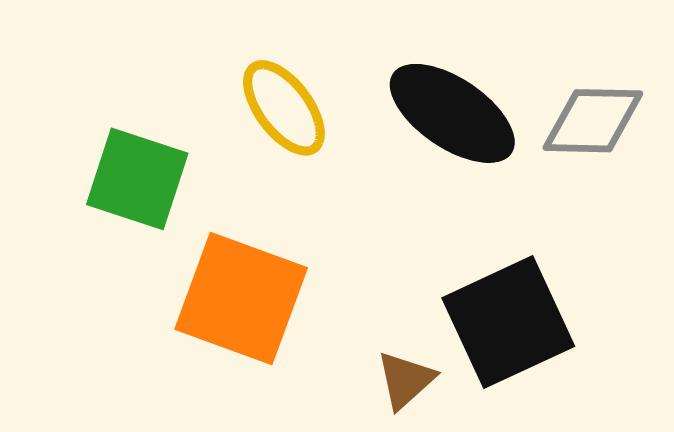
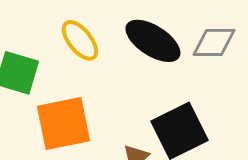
orange square: (241, 298) -> (64, 124), turned -30

